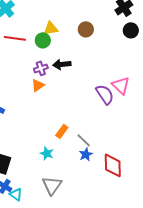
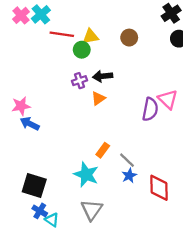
red line: (15, 38) -> (62, 34), moved
orange triangle: (38, 85) -> (98, 98), moved
purple semicircle: (105, 94) -> (150, 109), turned 45
cyan star: (47, 153) -> (86, 174), size x1.6

